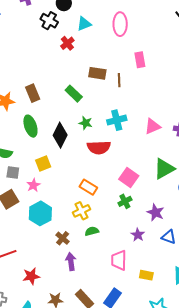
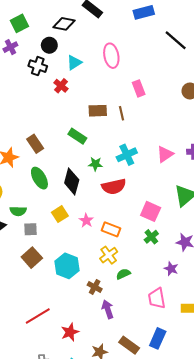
pink star: (33, 185) -> (86, 220), moved

